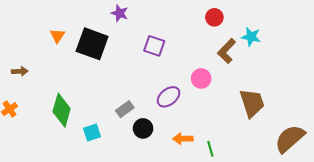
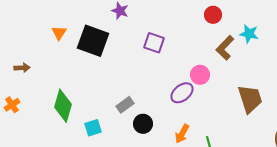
purple ellipse: (169, 97) -> (182, 93), moved
orange arrow: (183, 139) -> (182, 134), turned -60

